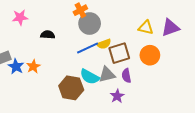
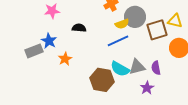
gray circle: (90, 24) -> (135, 17), moved
yellow semicircle: (104, 44) -> (122, 24), moved
brown square: (119, 53) -> (157, 30), moved
blue star: (16, 66) -> (49, 41), moved

